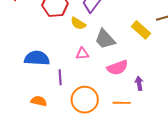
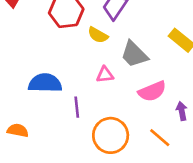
orange semicircle: (39, 101) -> (18, 130), moved
orange line: (122, 103) -> (160, 138), turned 42

